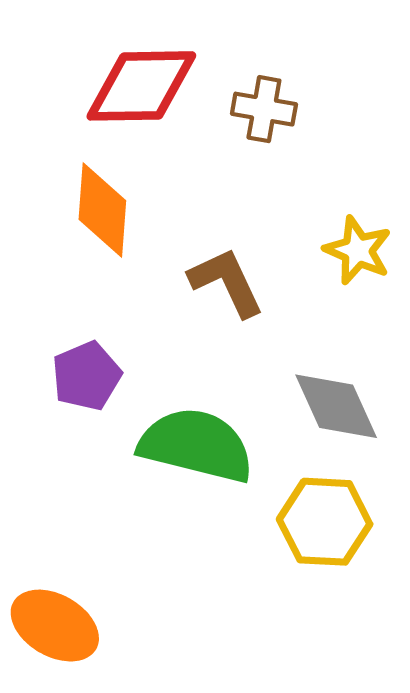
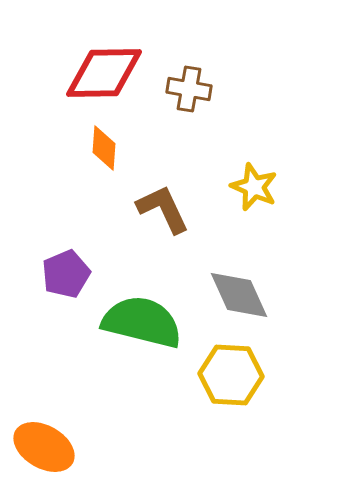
orange diamond: (102, 210) -> (104, 148), moved, size x0.7

